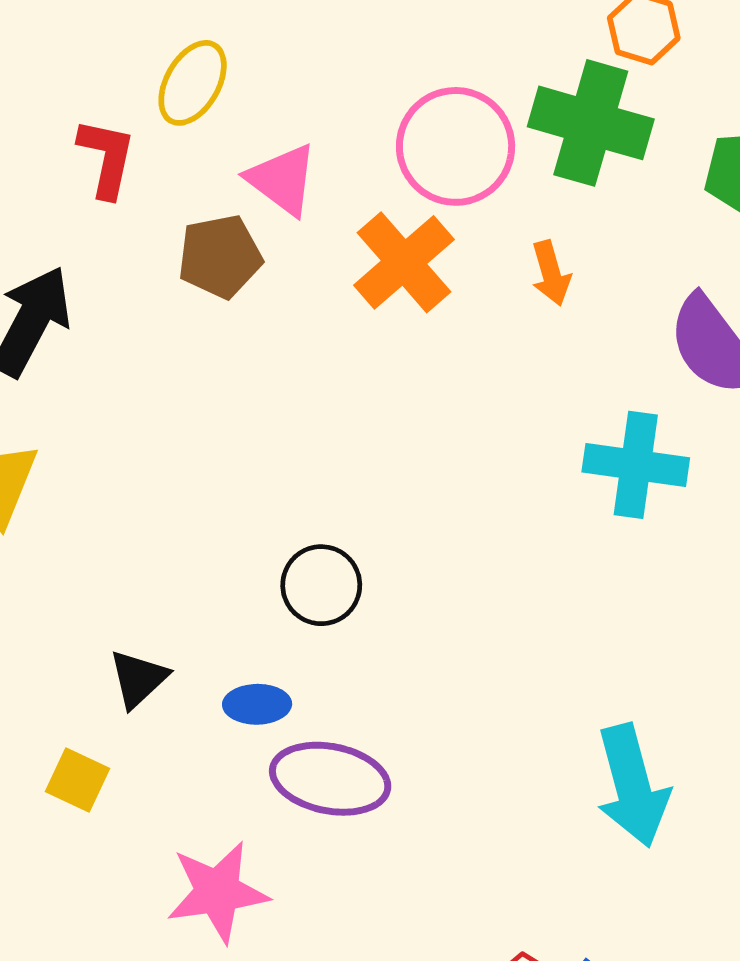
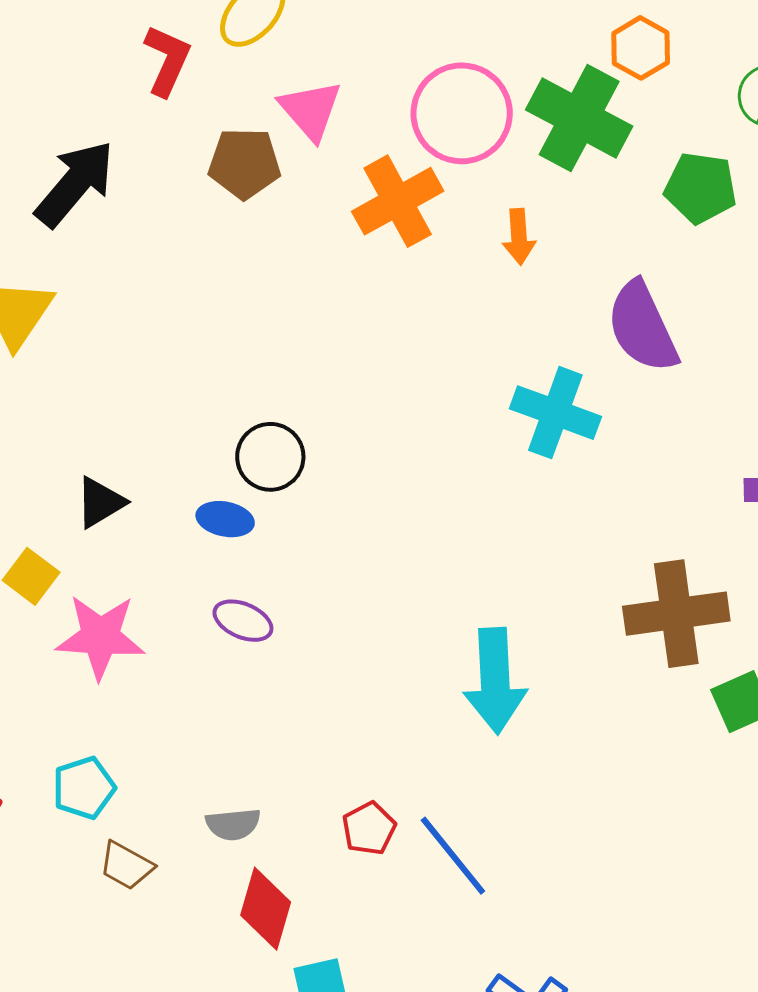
blue ellipse: (257, 704) -> (225, 519), moved
purple ellipse: (330, 779) -> (243, 621), size x0.6
pink star: (218, 892) -> (100, 637), moved

